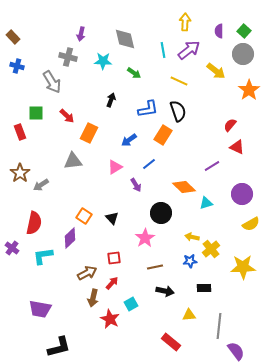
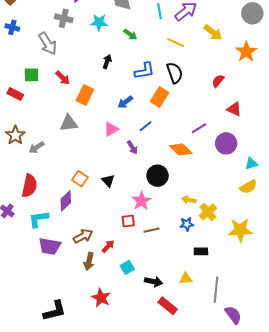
gray circle: (243, 54) -> (252, 13), moved
red semicircle: (230, 125) -> (218, 81), moved
red rectangle: (20, 132) -> (15, 94), turned -42
purple line: (212, 166) -> (199, 128), moved
purple circle: (242, 194) -> (226, 143), moved
cyan triangle: (206, 203) -> (251, 164), moved
red square: (114, 258) -> (128, 221), moved
black arrow: (165, 291) -> (153, 282), moved
purple trapezoid: (40, 309) -> (50, 246), moved
red star: (110, 319) -> (101, 298), moved

